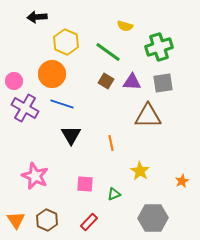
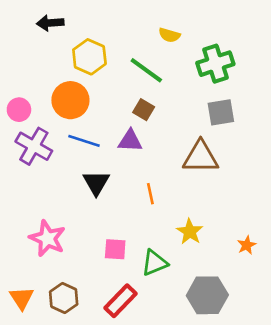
purple triangle: (132, 82) -> (130, 141), moved
green triangle: (114, 194) -> (154, 263), size x1.5
red rectangle: (89, 222) -> (121, 301), size x1.4

